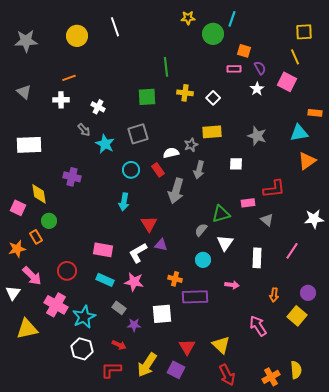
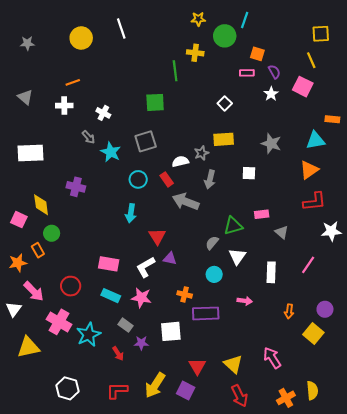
gray star: (26, 41) -> (27, 43), size x0.6
yellow cross: (185, 93) -> (195, 53), moved
orange triangle: (307, 161) -> (309, 170), moved
red L-shape: (274, 189) -> (314, 202), moved
gray arrow: (176, 191) -> (186, 202), turned 95
pink arrow: (258, 326) -> (272, 358), moved
red arrow: (119, 345) -> (118, 354), moved, turned 32
white hexagon: (82, 349) -> (67, 388), moved

